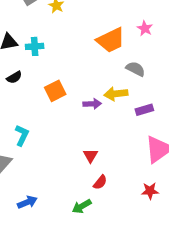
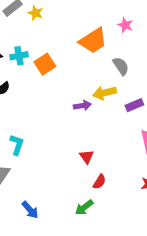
gray semicircle: (135, 69) -> (121, 66), turned 36
orange square: (55, 91) -> (45, 64), moved
blue arrow: (27, 202) -> (30, 210), turned 78

